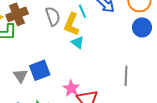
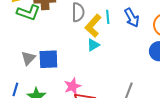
cyan triangle: (78, 43) -> (93, 45), turned 32

